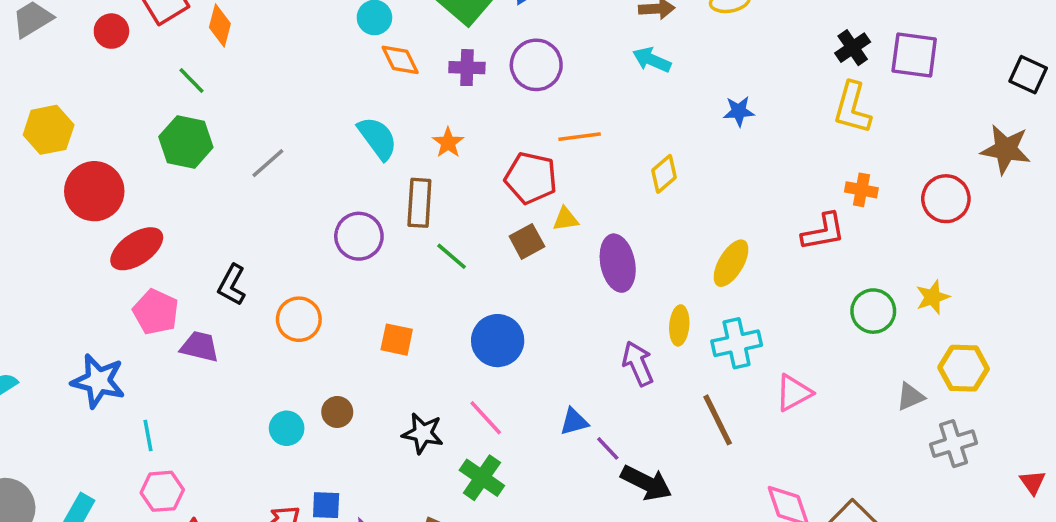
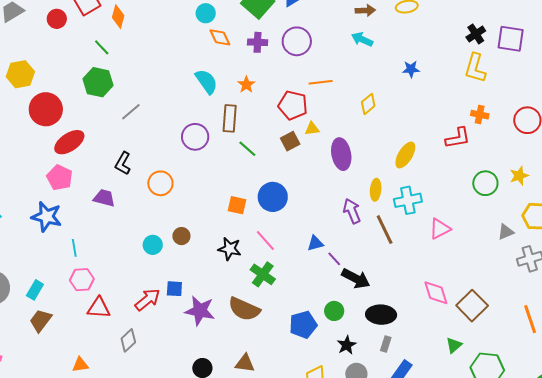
gray line: (268, 163) -> (131, 112), moved
pink pentagon: (156, 312) -> (60, 178), moved
orange square: (397, 340) -> (237, 205), moved
brown line: (718, 420) -> (385, 230), moved

